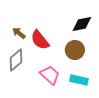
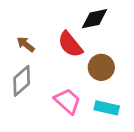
black diamond: (82, 24) -> (95, 19), moved
red semicircle: (40, 40) -> (70, 44), moved

